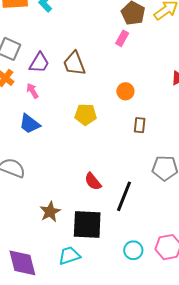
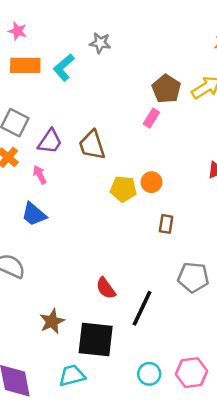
yellow pentagon: (86, 115) -> (123, 189), moved

